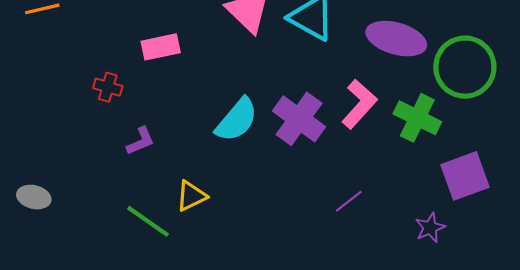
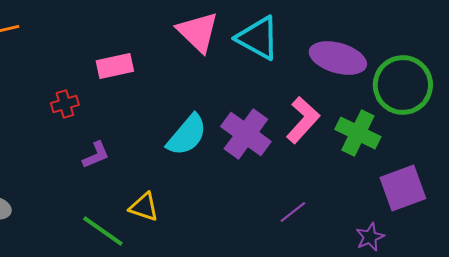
red cross: (108, 87) -> (65, 104), turned -32
yellow triangle: (191, 196) -> (144, 207), turned 44

